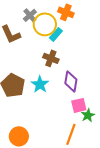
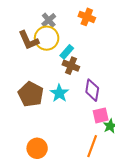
yellow circle: (45, 24) -> (47, 38), moved
cyan rectangle: (56, 34) -> (67, 52), moved

